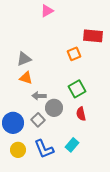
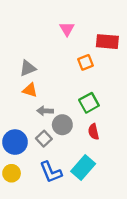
pink triangle: (47, 11) -> (67, 29), moved, turned -32
cyan rectangle: (72, 145) -> (83, 167), size x1.5
yellow circle: (18, 150) -> (12, 173), moved

